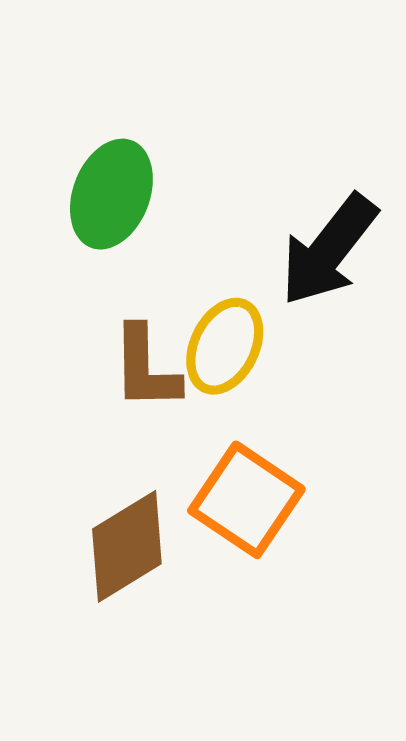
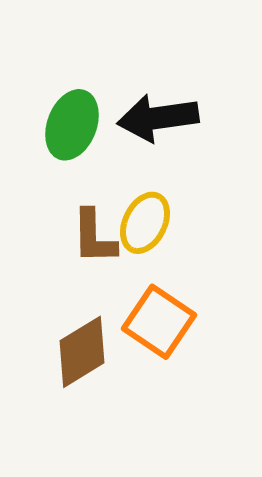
black arrow: (329, 250) -> (158, 118), moved, turned 44

